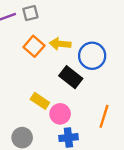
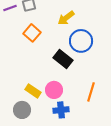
yellow arrow: (60, 44) -> (66, 18), moved, turned -42
yellow rectangle: (40, 101) -> (33, 91), moved

